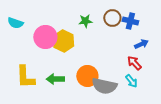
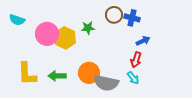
green star: (85, 21) -> (88, 28), moved
red arrow: (134, 63) -> (136, 60), turned -119

